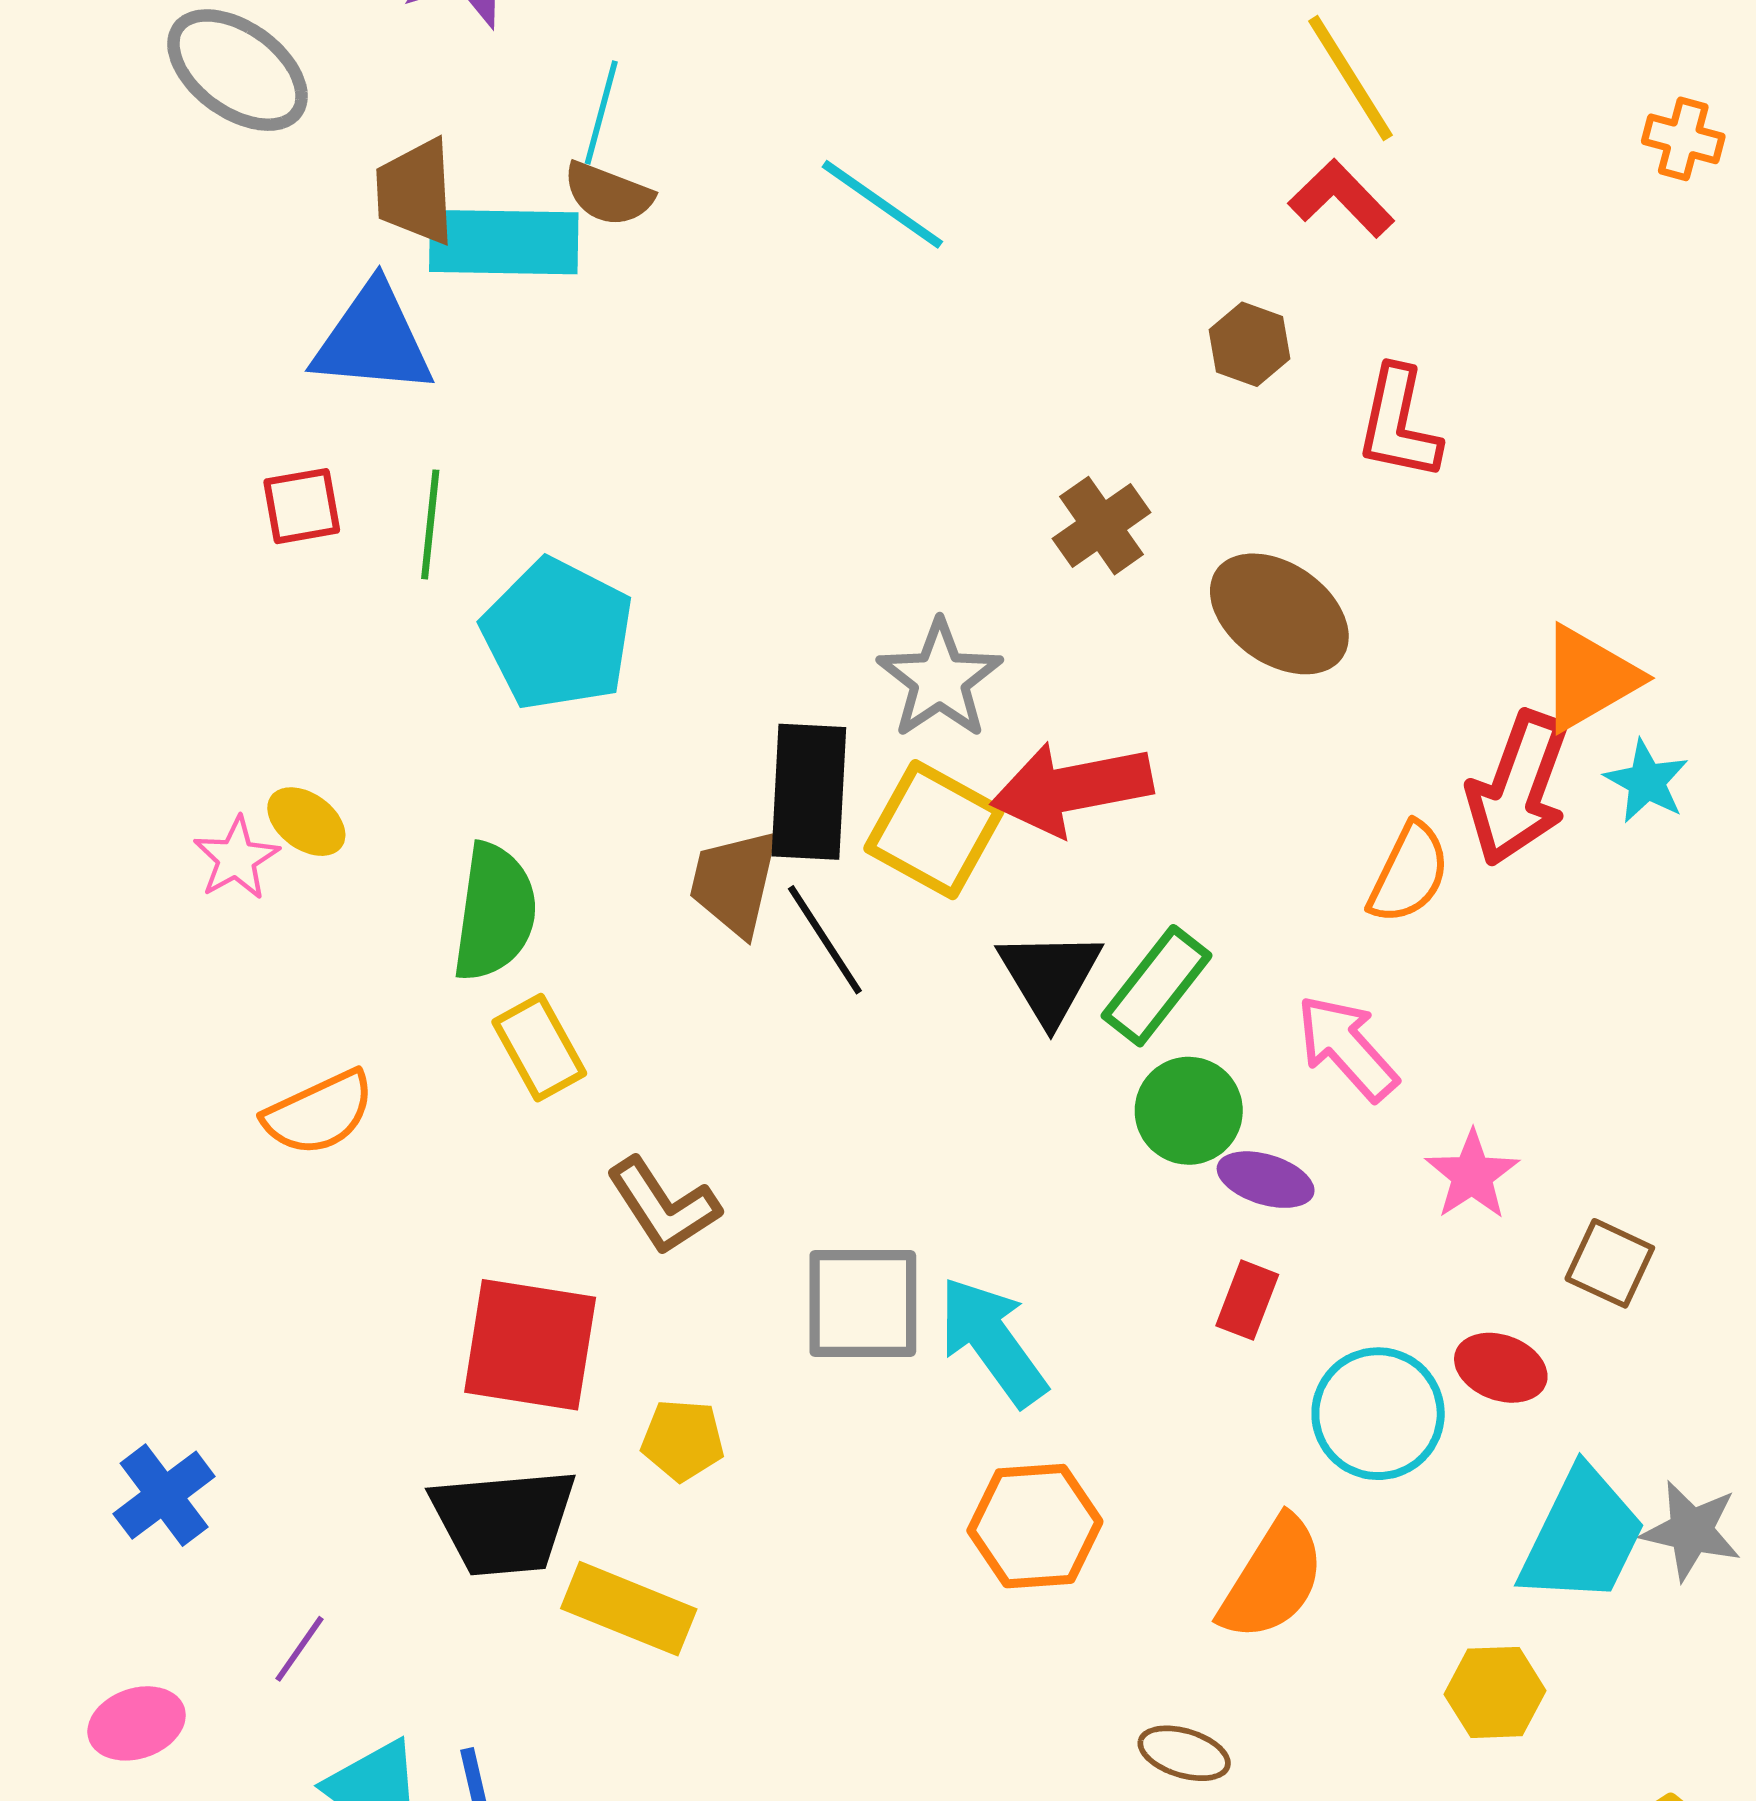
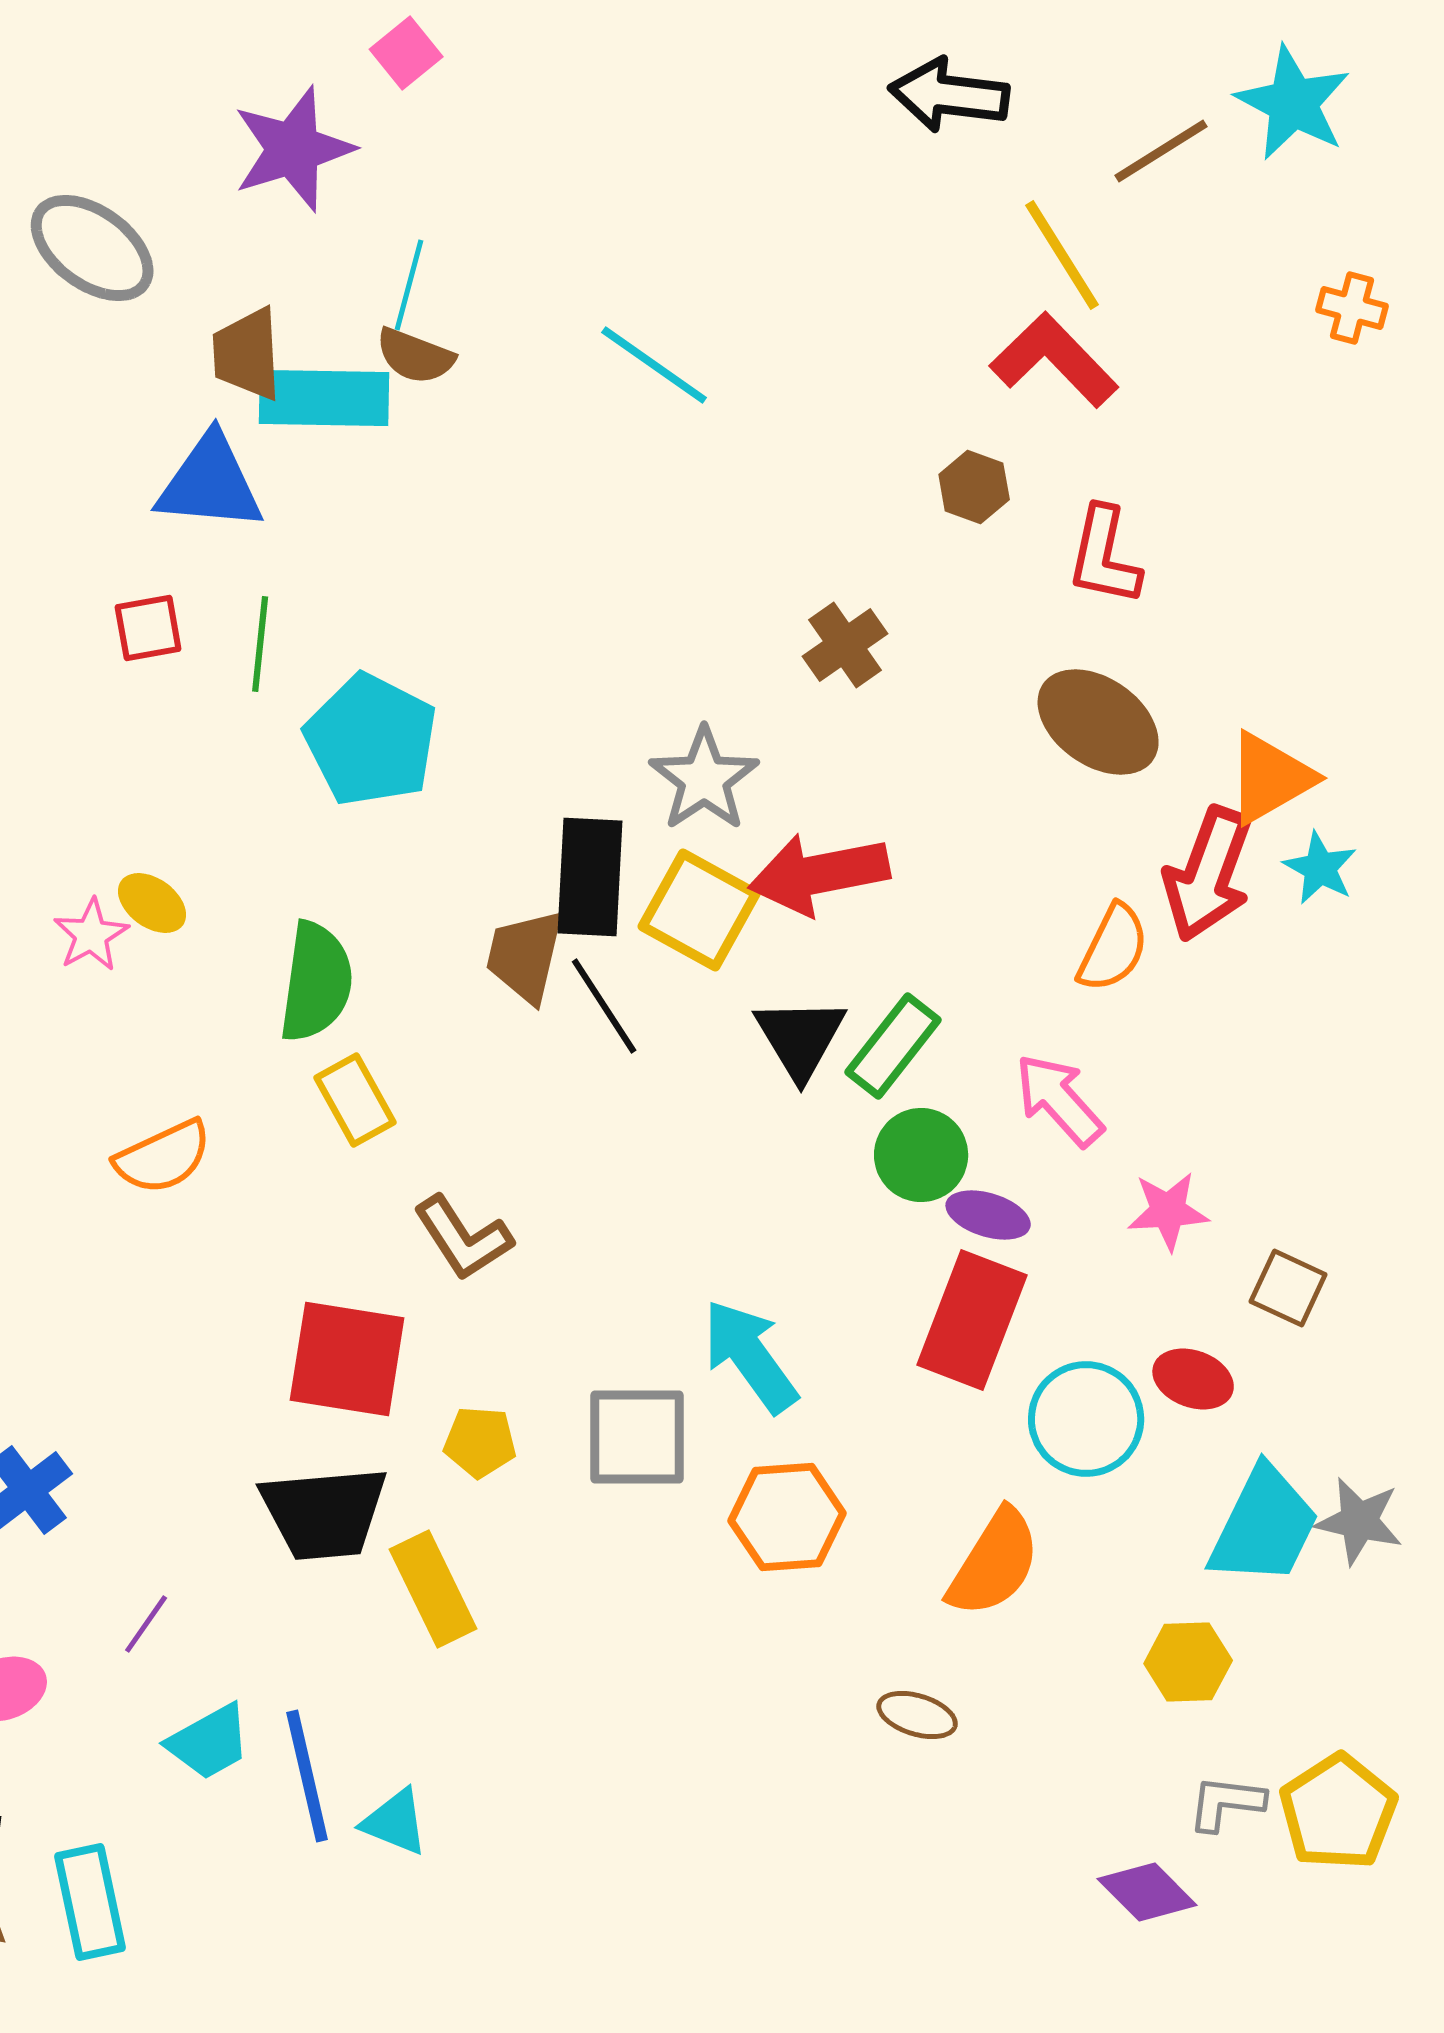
red L-shape: (1341, 199) -> (1054, 360), size x1.4
brown ellipse: (1279, 614) -> (1098, 722), moved
pink star: (1472, 1175) -> (1168, 1211), turned 30
red rectangle: (1247, 1300) -> (972, 1320), size x2.0
gray square: (863, 1303) -> (637, 1437), moved
yellow rectangle: (629, 1609) -> (433, 1589), turned 42

